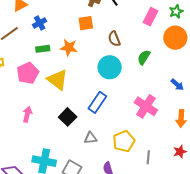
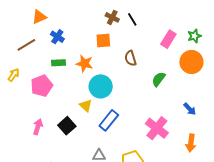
blue cross: (40, 23) -> (57, 37), turned -32
cyan circle: (110, 67) -> (101, 86), moved
yellow triangle: (57, 80) -> (86, 106), moved, size x0.6
black square: (68, 117) -> (67, 126), moved

